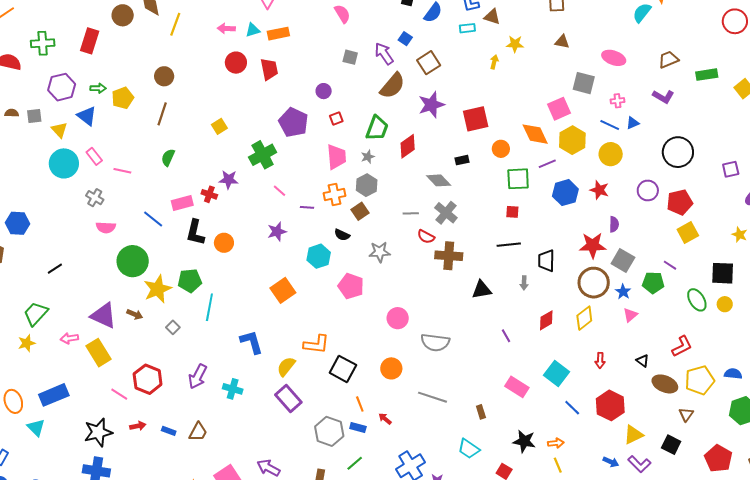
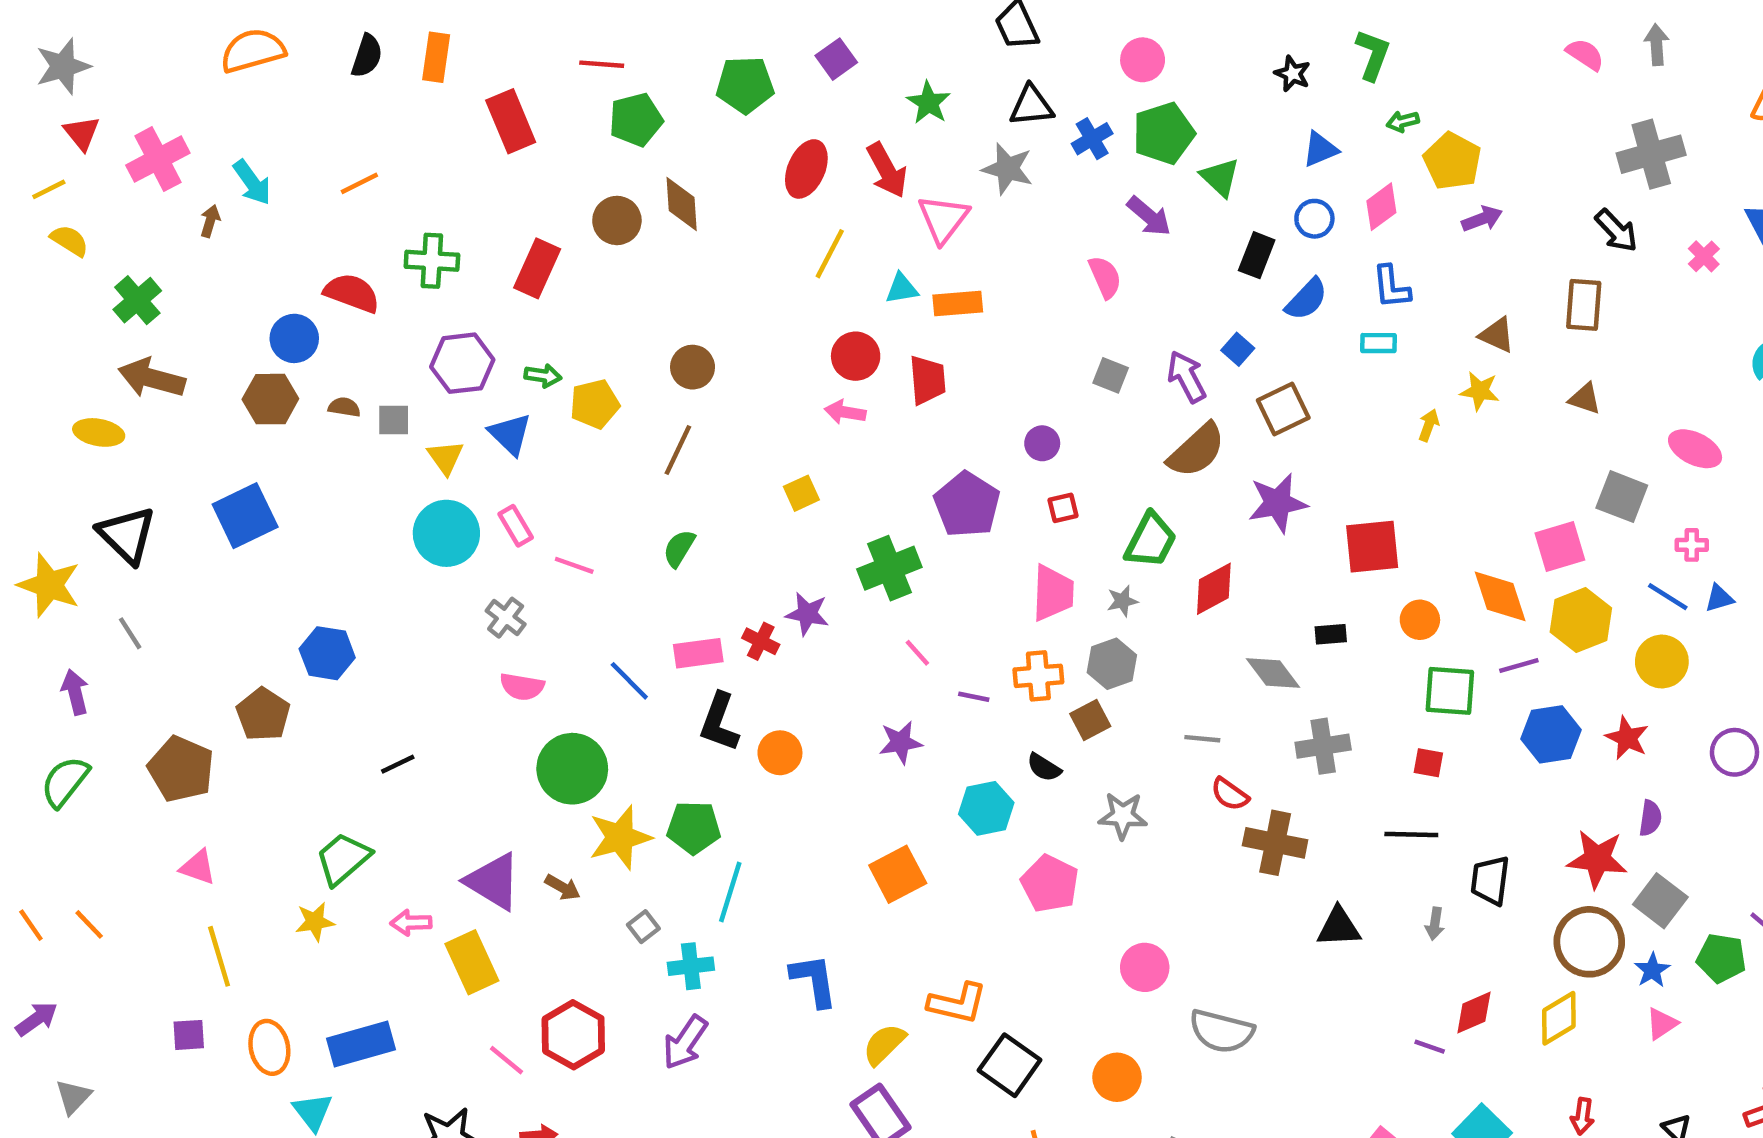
brown triangle: (492, 17) -> (1497, 335), moved
yellow line: (175, 24) -> (830, 254), moved
pink arrow: (226, 29) -> (845, 412), moved
gray cross: (446, 213) -> (1323, 746), moved, turned 35
purple line: (506, 336) -> (1430, 1047), moved, turned -48
cyan cross: (233, 389) -> (691, 966), moved, turned -30

